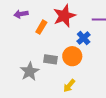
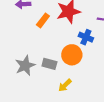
blue cross: (84, 38) -> (86, 37), turned -32
gray rectangle: (50, 59) -> (49, 64), moved

